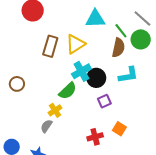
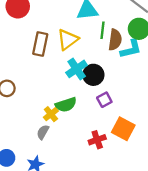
green line: (121, 31) -> (103, 30), moved, turned 49
cyan L-shape: (128, 75) -> (131, 49), moved
green semicircle: (68, 91) -> (66, 105), moved, turned 30
orange square: (119, 129) -> (123, 129), size x1.5

